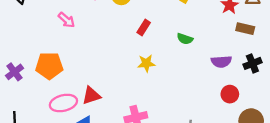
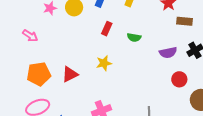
red rectangle: (144, 28) -> (107, 29), moved
orange pentagon: (49, 66) -> (39, 74), moved
red triangle: (91, 96) -> (70, 74), moved

